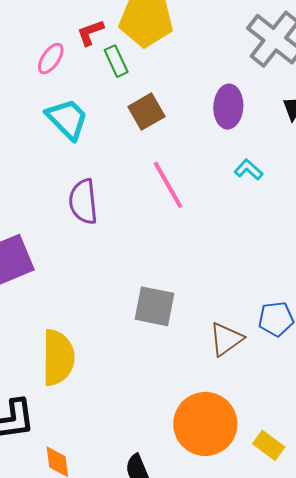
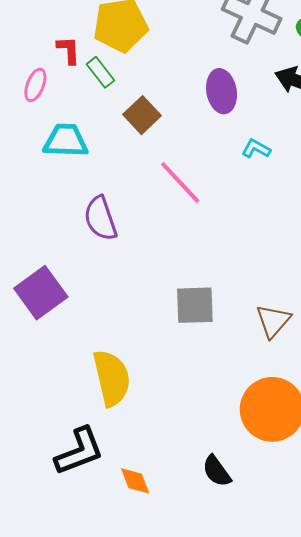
red L-shape: (90, 33) -> (68, 50), turned 120
cyan trapezoid: (67, 119) -> (66, 141), turned -30

